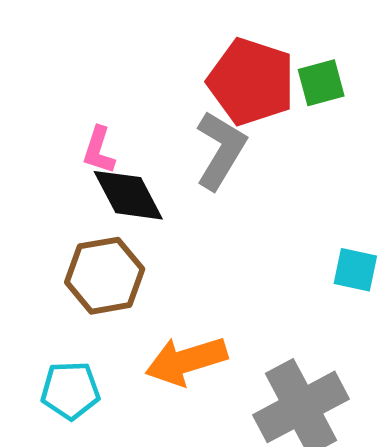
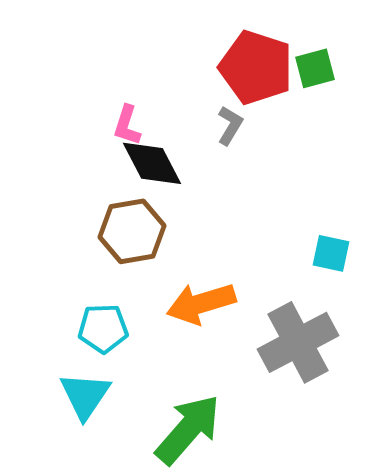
gray L-shape: (221, 150) -> (230, 125), size x0.6
cyan square: (355, 270) -> (331, 253), moved

